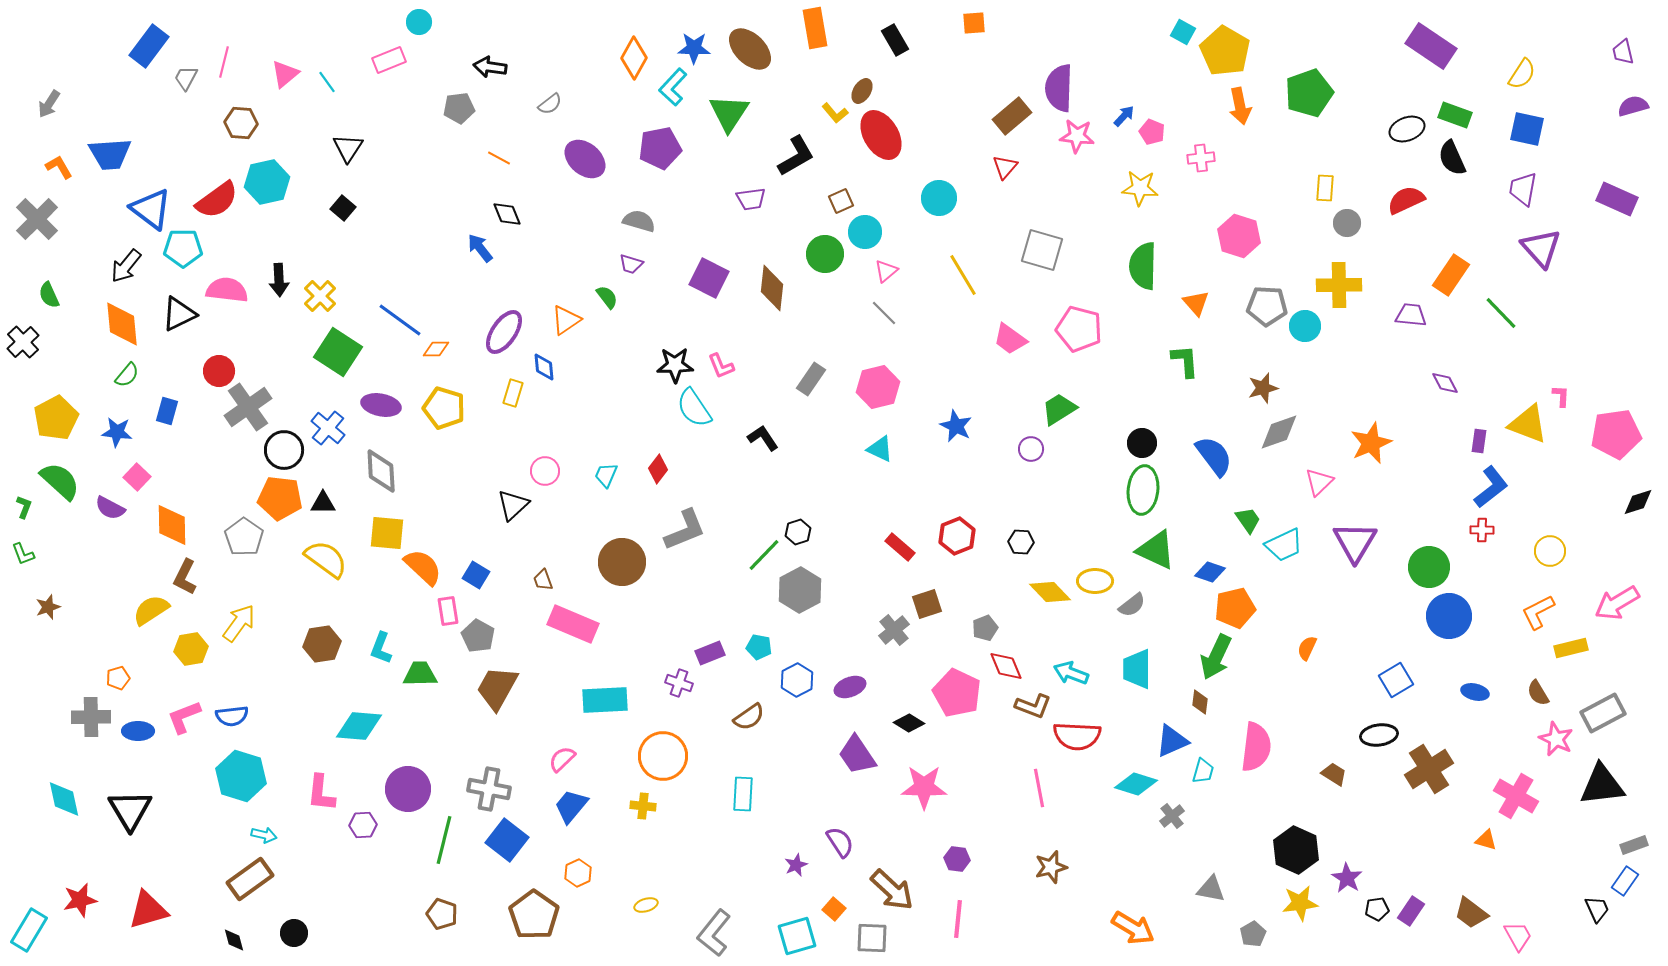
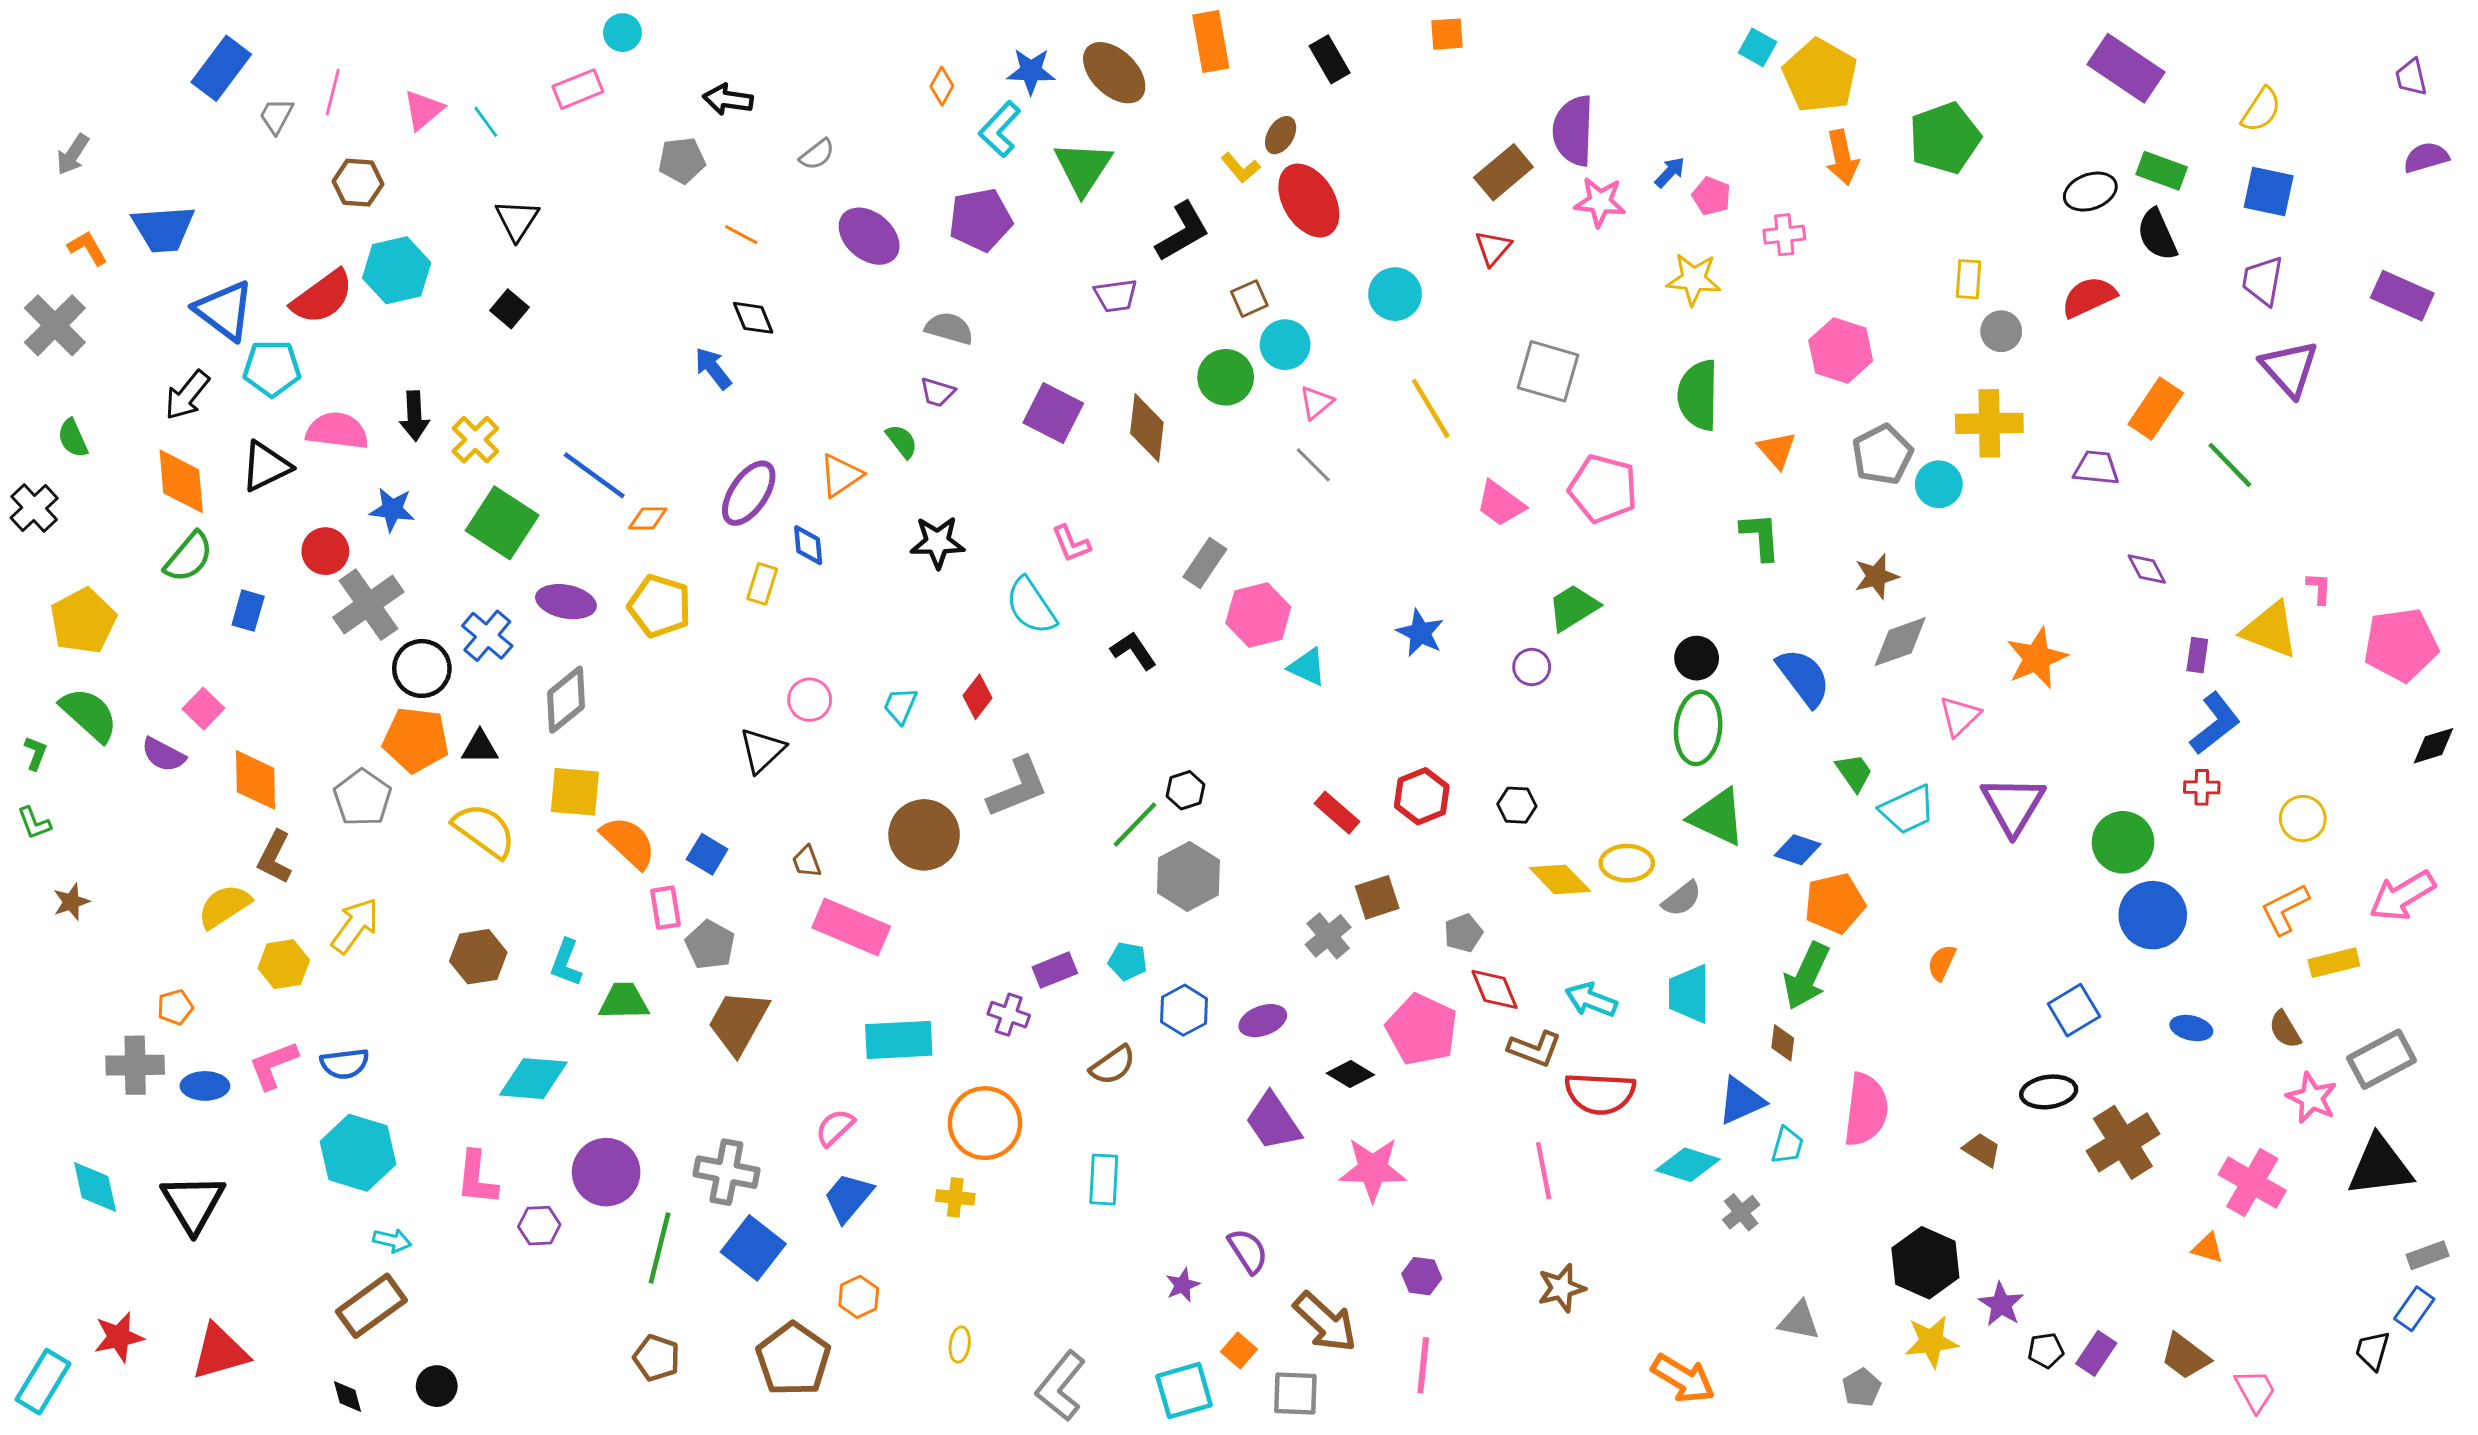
orange diamond: (634, 58) -> (942, 86), size x0.6
gray pentagon: (1267, 306) -> (1882, 455), turned -30
black star: (675, 365) -> (937, 542), moved
green semicircle: (127, 375) -> (189, 557), size x1.4
pink hexagon: (878, 387) -> (1258, 615), moved
blue star: (117, 432) -> (392, 510), moved
gray diamond: (381, 471) -> (566, 700), turned 54
yellow ellipse: (646, 905) -> (960, 1344), turned -65
black trapezoid: (1597, 909) -> (2373, 1350), turned -140

